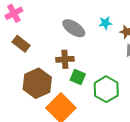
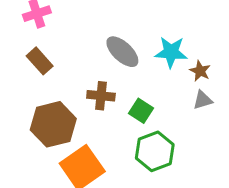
cyan star: (105, 23) -> (171, 52), size x1.5
green square: (78, 77) -> (141, 111), moved

